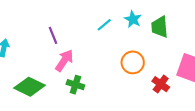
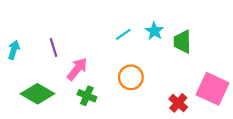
purple line: (53, 35) -> (53, 48), moved
orange circle: (133, 62) -> (131, 77), moved

